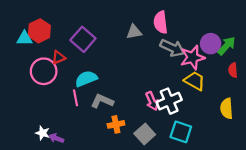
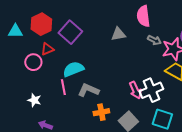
red hexagon: (39, 31) -> (41, 24), moved
gray triangle: (134, 32) -> (118, 34), moved
gray arrow: (172, 48) -> (154, 40), size x0.6
pink circle: (44, 71) -> (33, 62), size x0.7
white star: (43, 133) -> (34, 100), moved

